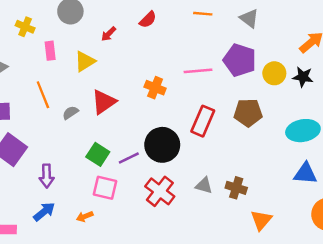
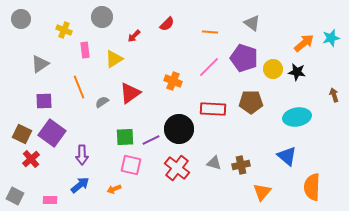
orange line: (203, 14) -> (210, 32), moved
pink line: (198, 71) -> (209, 67), turned -40
red rectangle: (203, 121) -> (213, 109), turned 70
green square: (98, 154) -> (125, 137), turned -36
blue triangle: (305, 173) -> (287, 156), moved, turned 35
brown cross: (236, 188) -> (241, 165), turned -30

